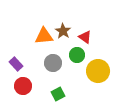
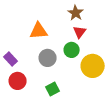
brown star: (63, 31) -> (76, 13), moved
red triangle: (85, 37) -> (80, 32), turned 32

